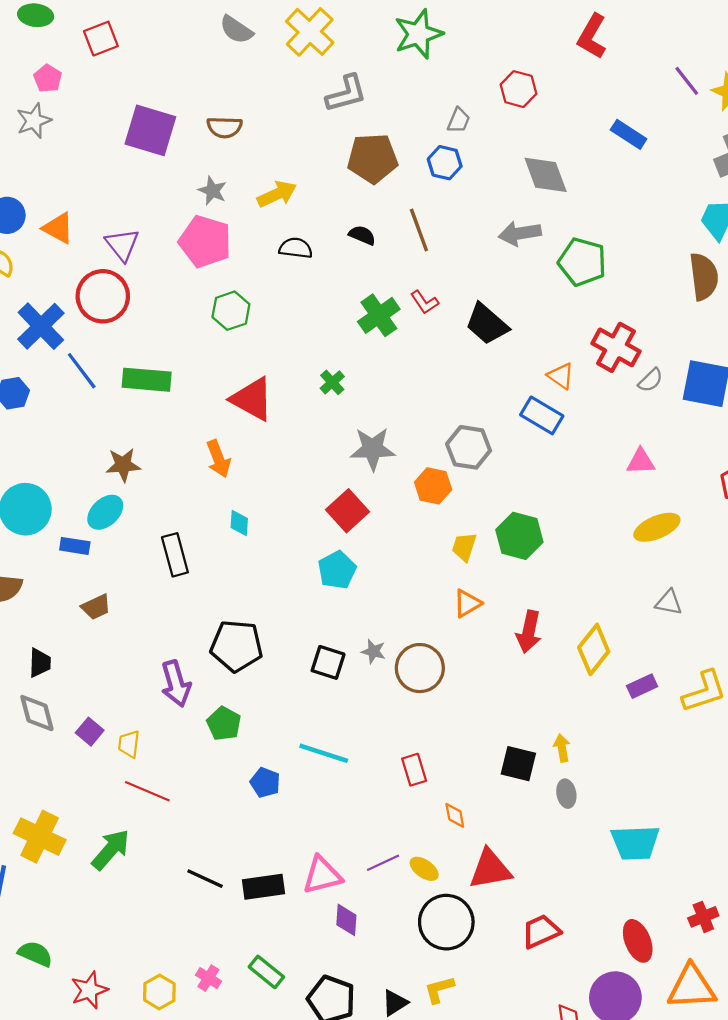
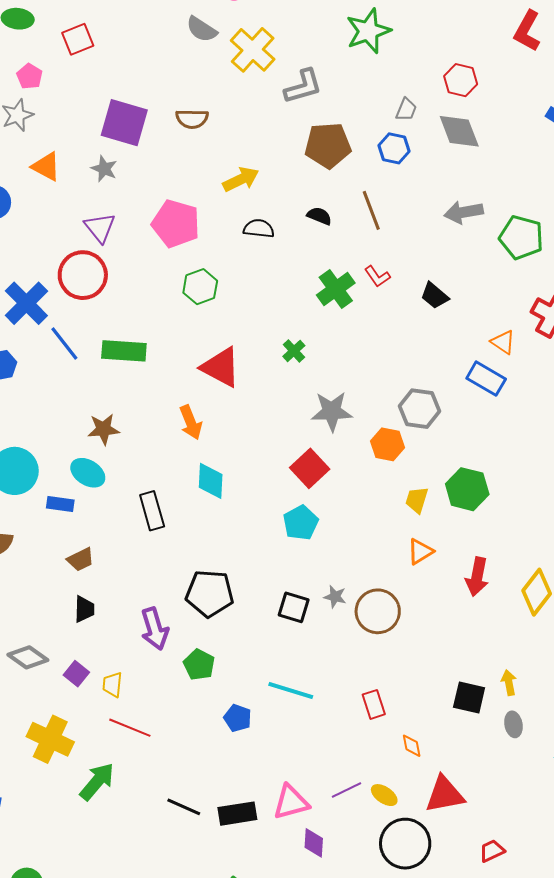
yellow cross: (310, 32) -> (253, 50), moved
gray diamond: (546, 175) -> (459, 131), moved
gray star: (212, 191) -> (104, 169), moved
orange triangle: (58, 228) -> (46, 167), moved
black trapezoid: (487, 324) -> (435, 296), size x0.7
cyan ellipse: (105, 512) -> (88, 473), turned 76
cyan diamond: (239, 523) -> (211, 481), size x1.5
black trapezoid: (40, 663) -> (84, 609), moved
gray diamond: (37, 713) -> (28, 657), turned -39
yellow cross: (40, 837) -> (50, 739), moved
red trapezoid: (541, 931) -> (492, 851), size x0.7

